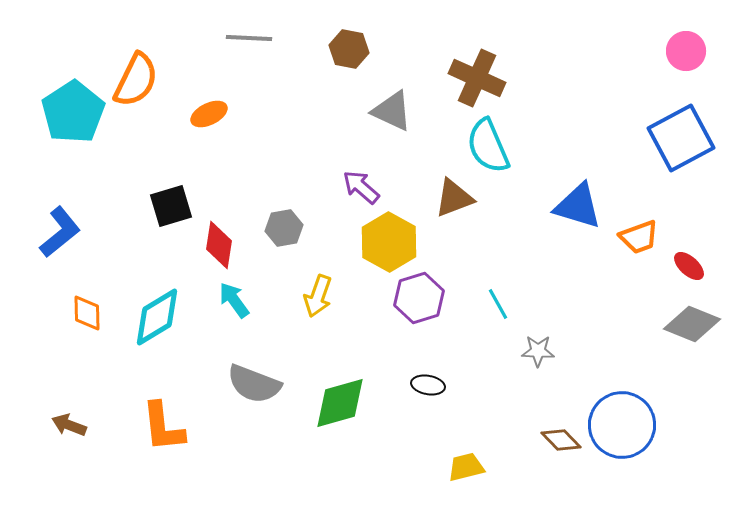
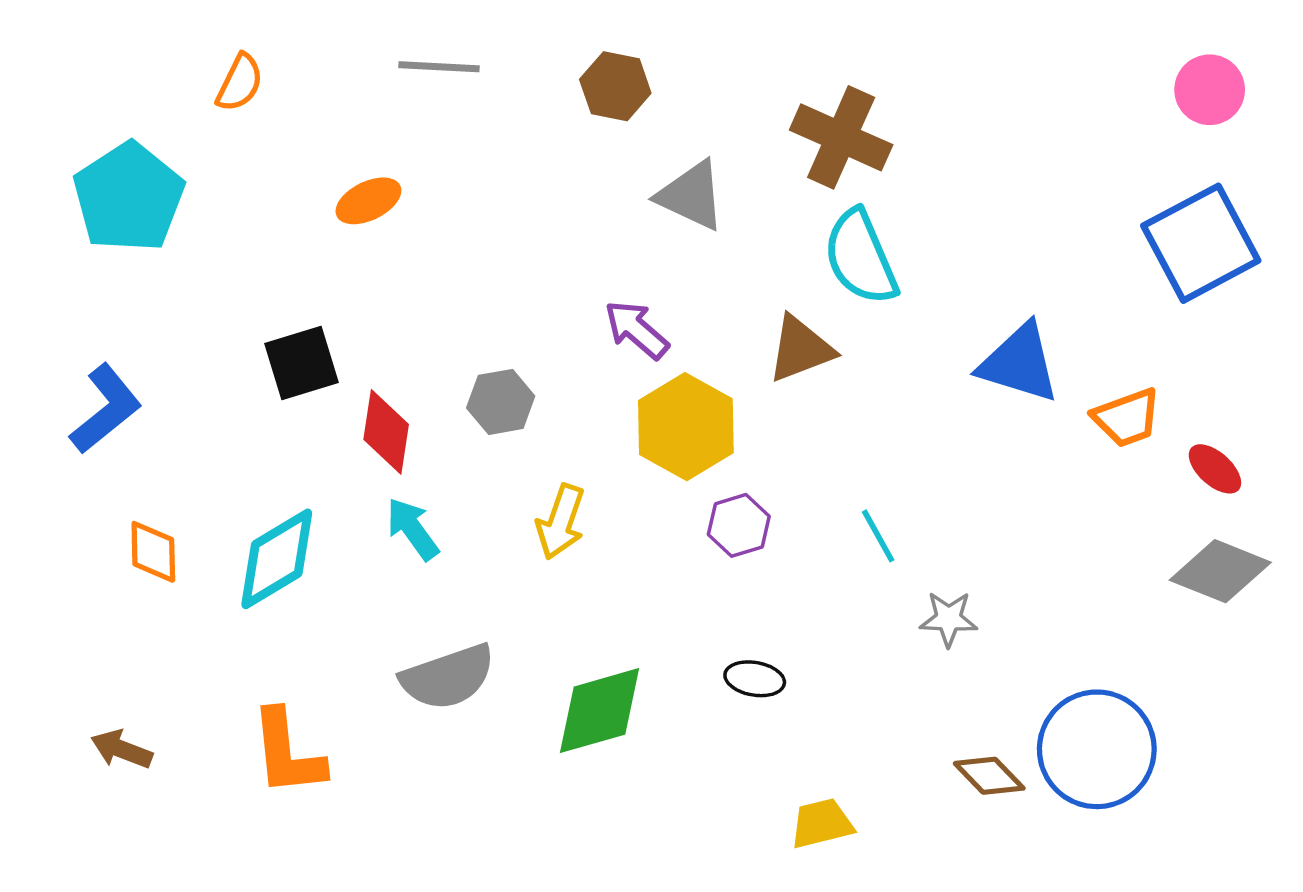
orange semicircle: (136, 80) -> (240, 83), moved, size x0.6
purple hexagon: (419, 298) -> (739, 525), size x0.7
gray semicircle: (254, 384) -> (448, 677), turned -40

